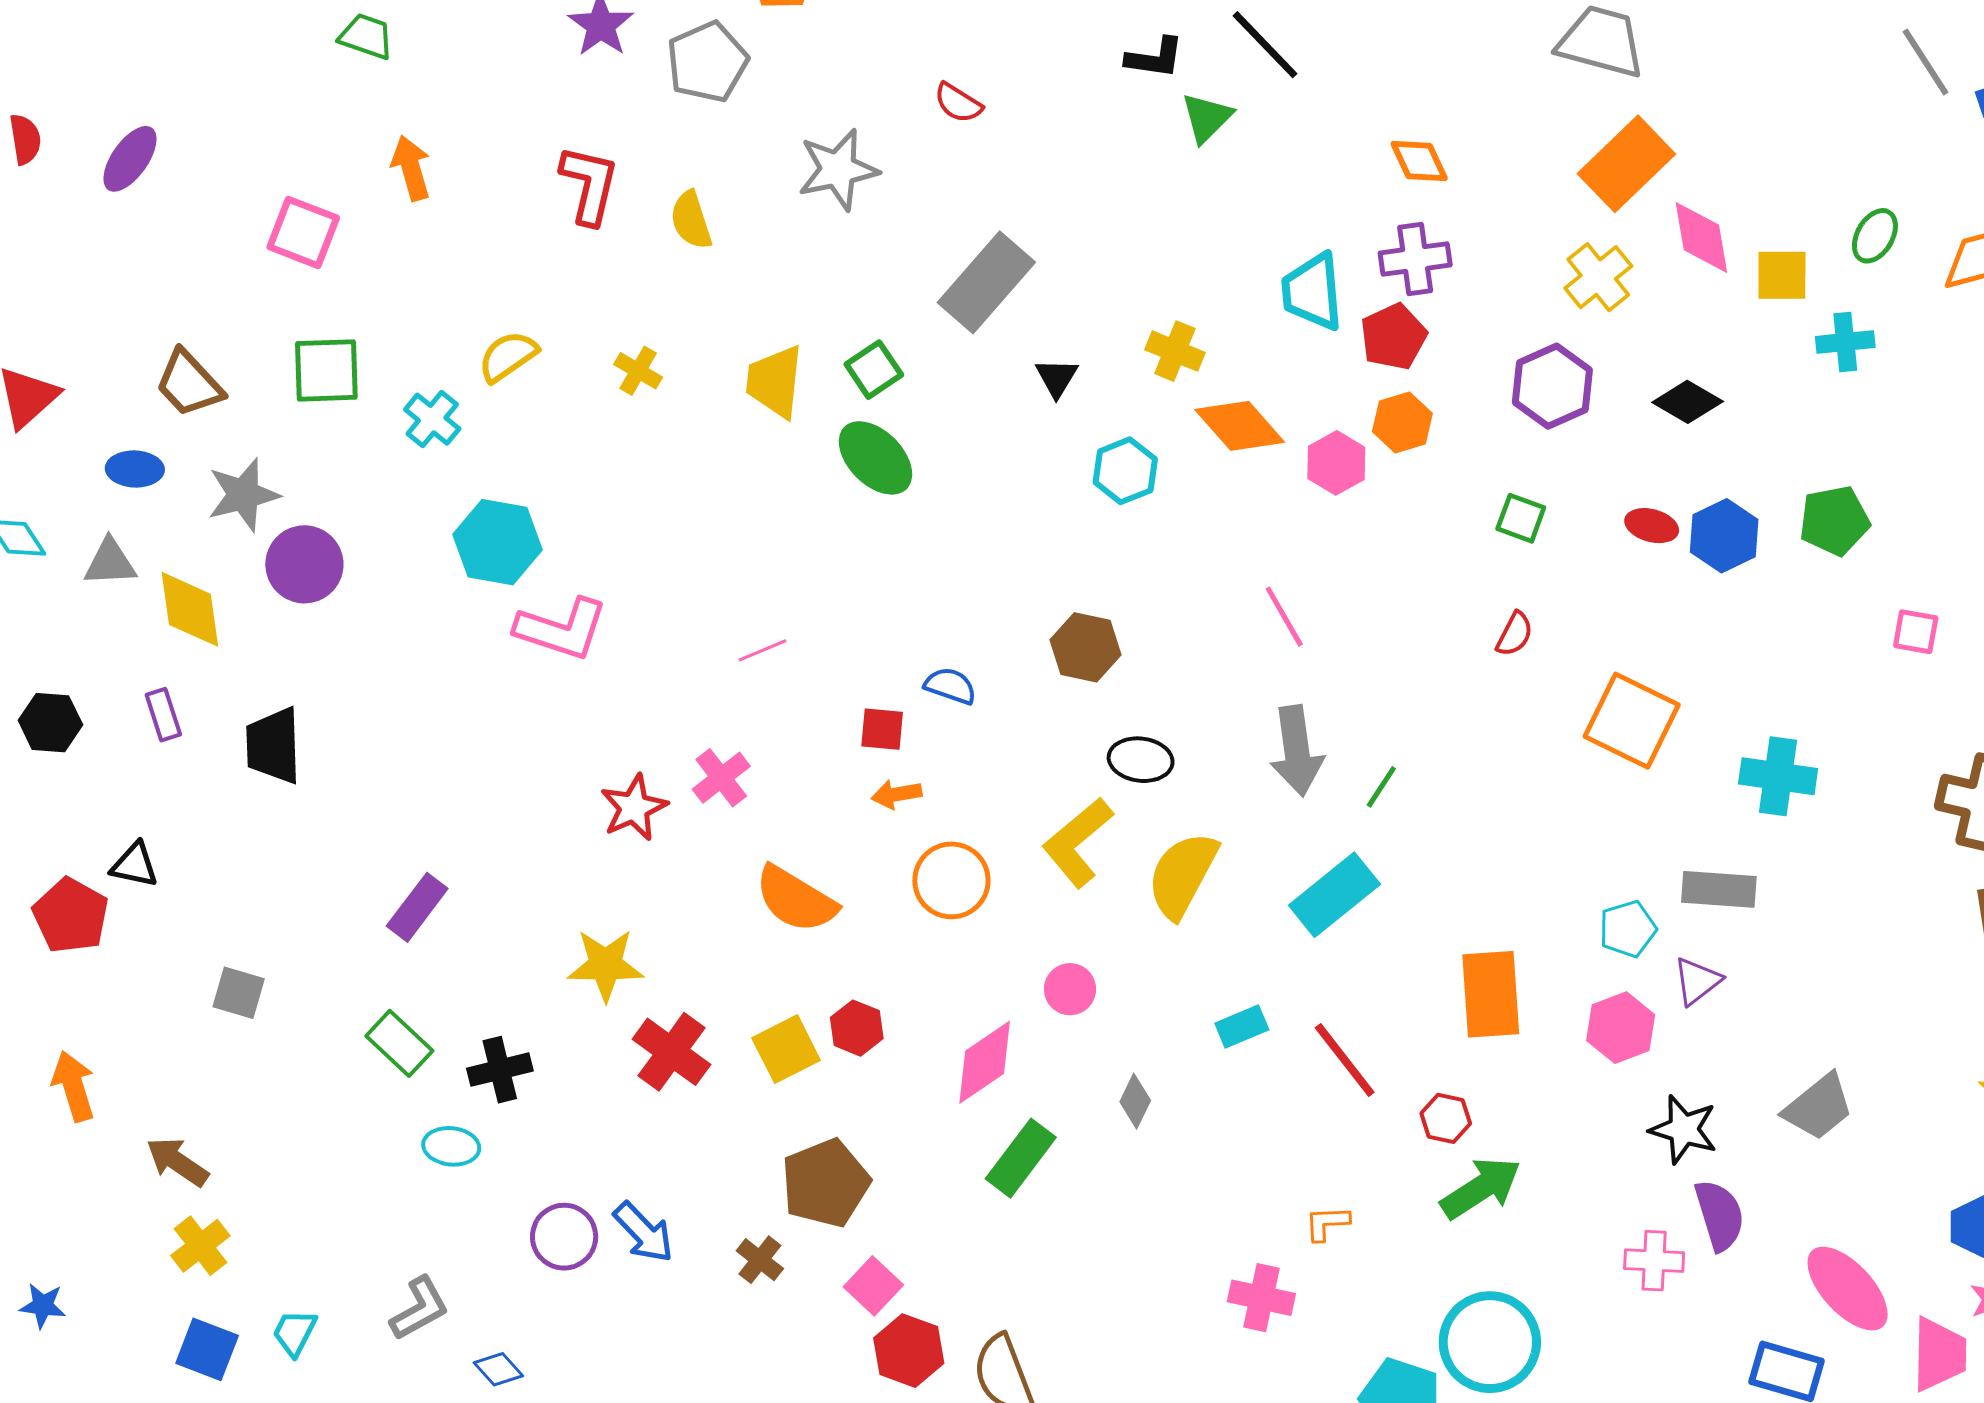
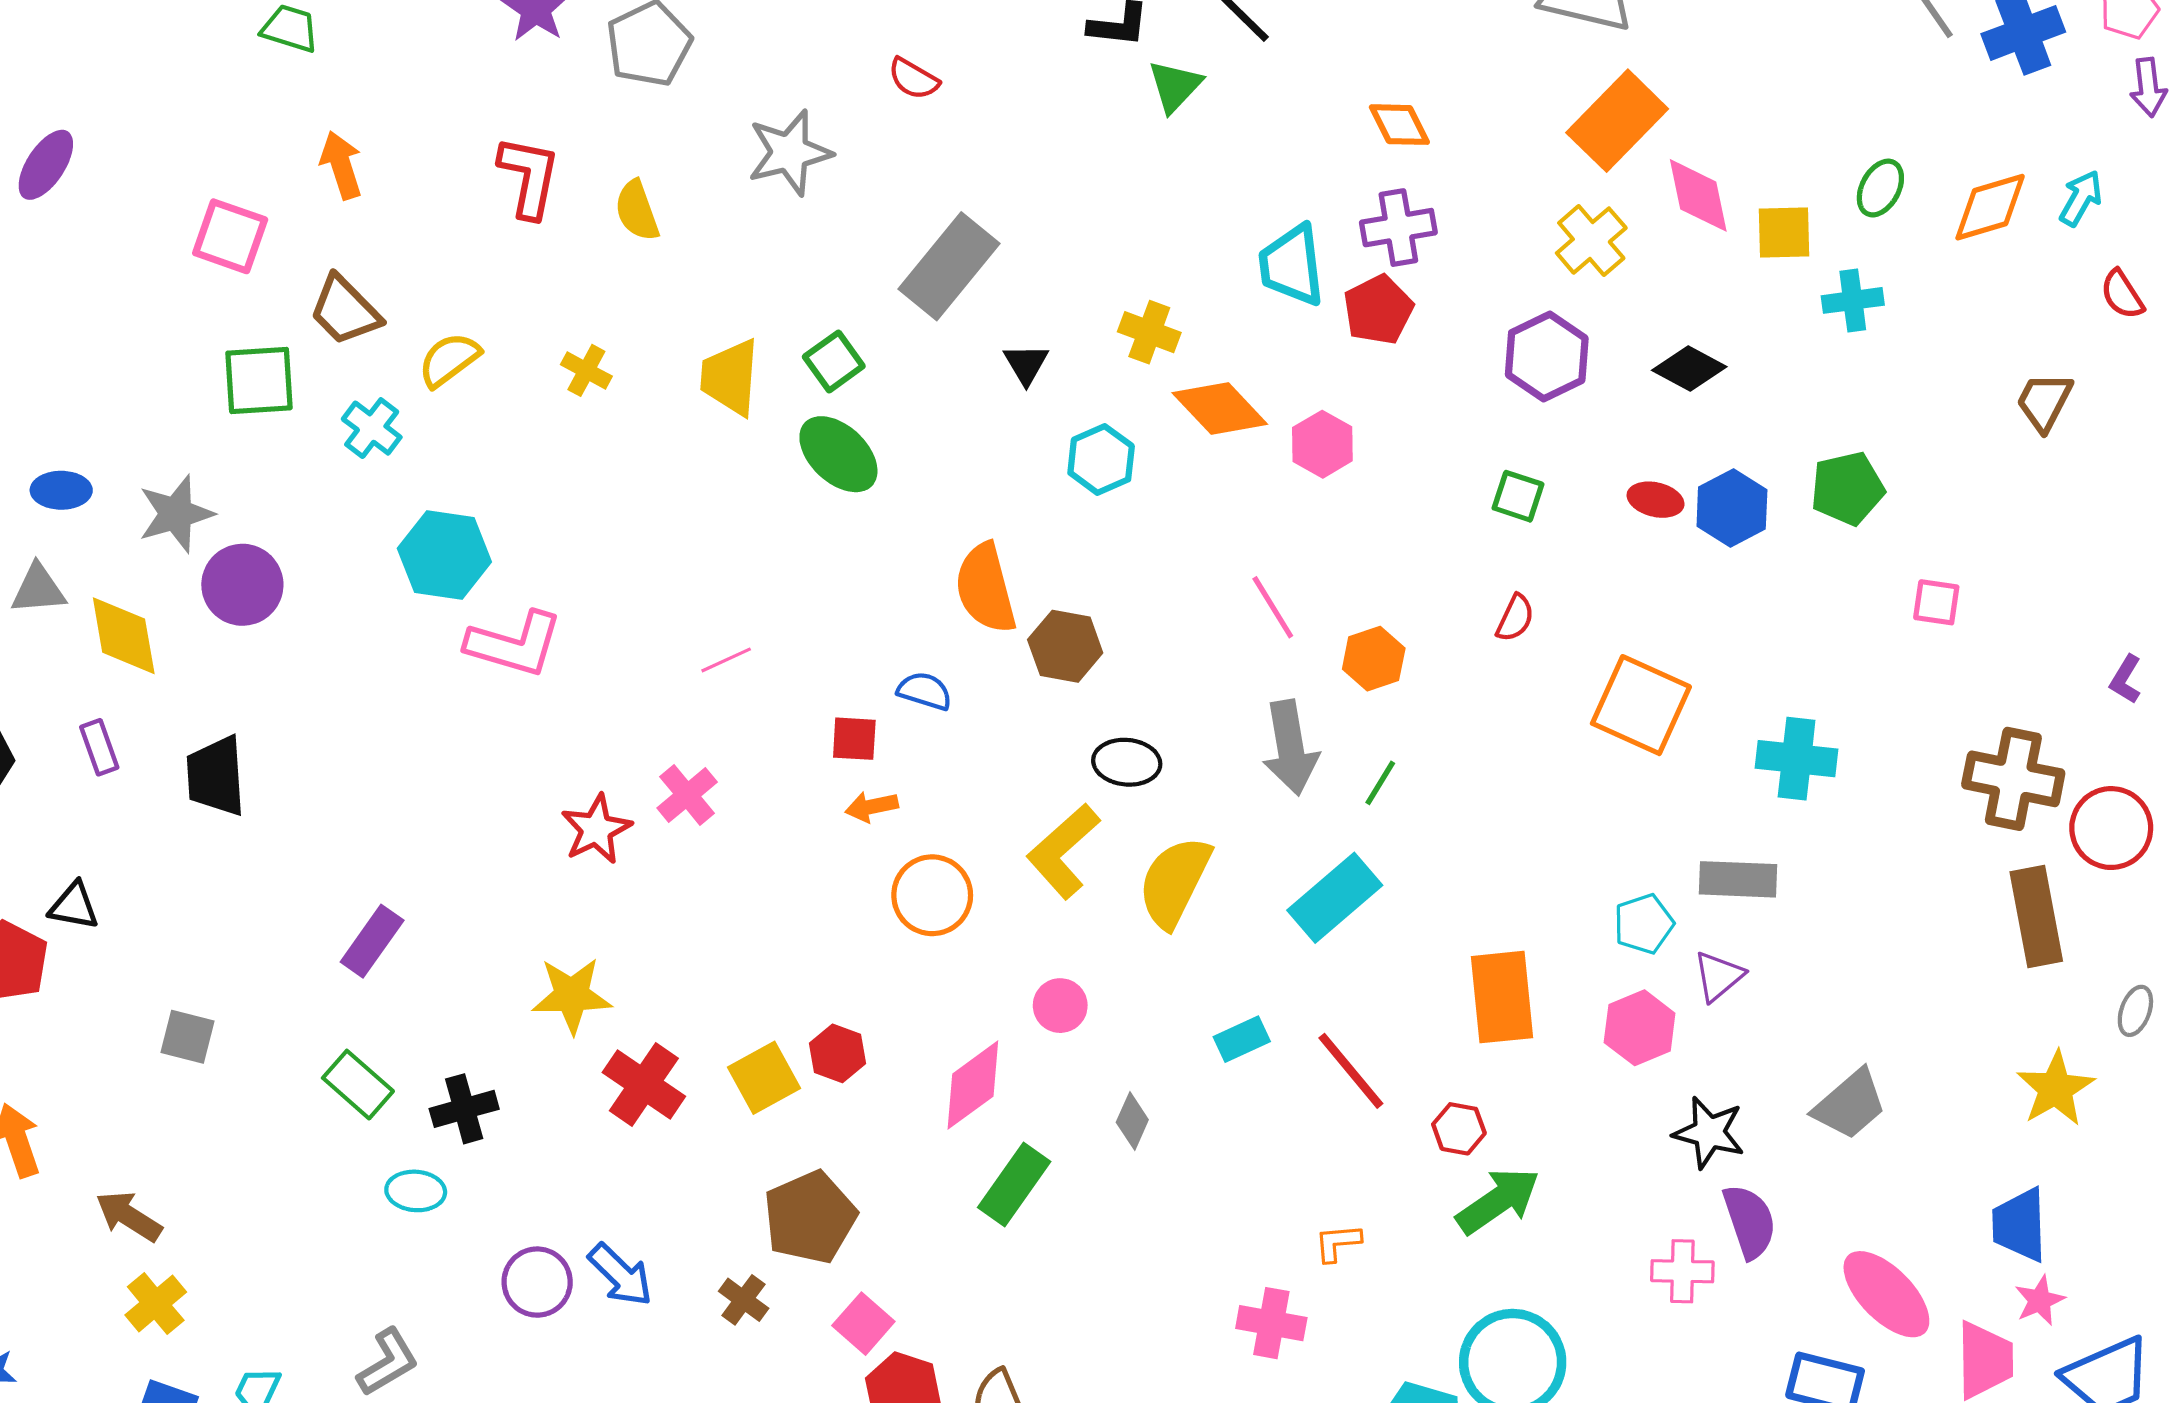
brown trapezoid: (189, 384) -> (345, 310), moved
orange hexagon: (1402, 422) -> (1374, 659), moved
orange semicircle: (796, 899) -> (985, 588), moved, turned 46

